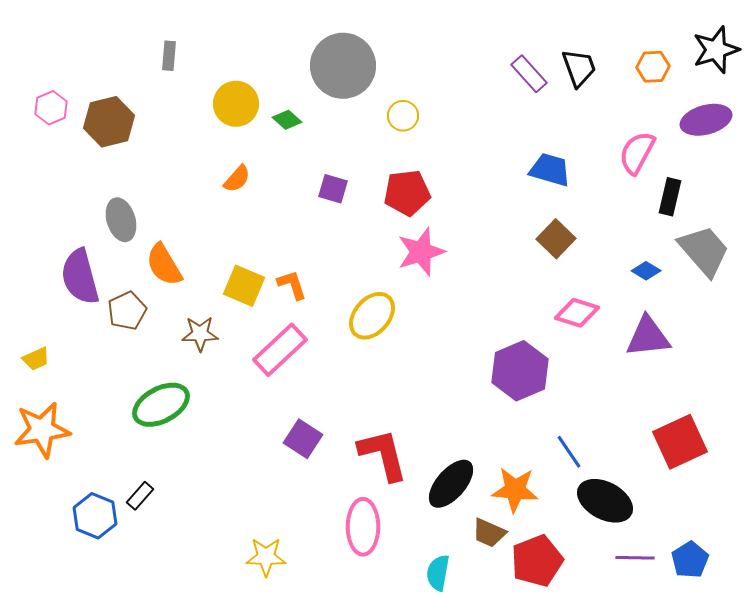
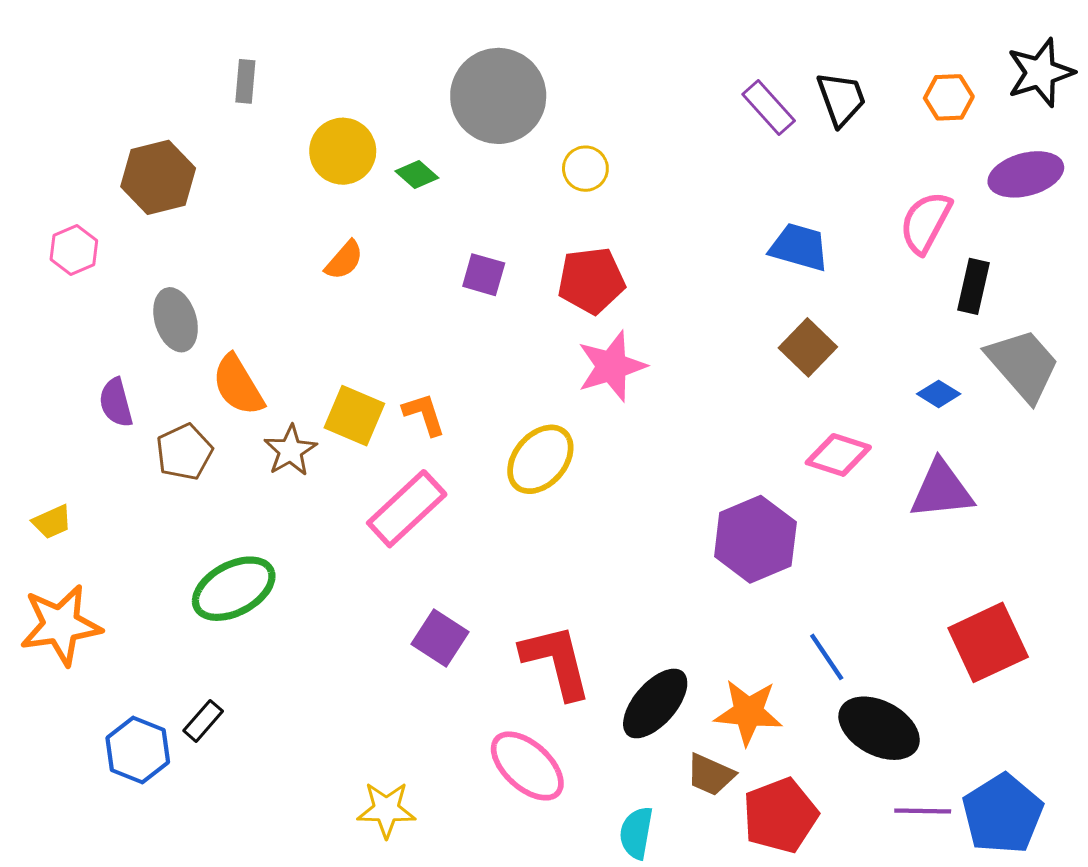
pink hexagon: (51, 108) -> (74, 250), moved
purple semicircle: (80, 277) -> (116, 403), size x0.6
brown star: (200, 334) -> (290, 451), moved, turned -30
pink ellipse: (363, 527) -> (527, 766), turned -48
blue pentagon: (690, 560) -> (1003, 814), size x1.5

